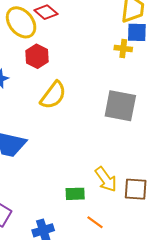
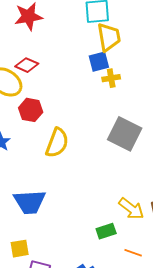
blue square: (137, 32) -> (99, 62), moved
gray square: (120, 106) -> (125, 134), turned 32

